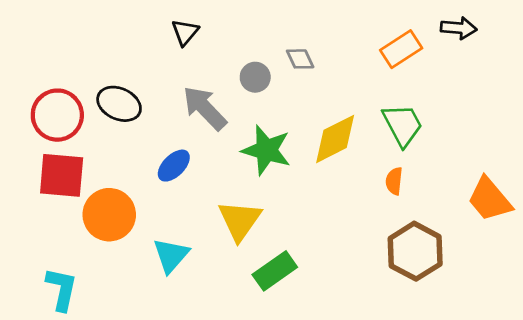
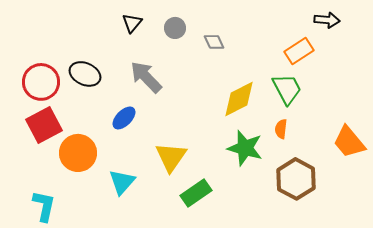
orange rectangle: (401, 49) -> (299, 51), moved
gray circle: (255, 77) -> (175, 28), moved
green star: (266, 150) -> (245, 148), moved
red square: (62, 175) -> (44, 125), turned -33

